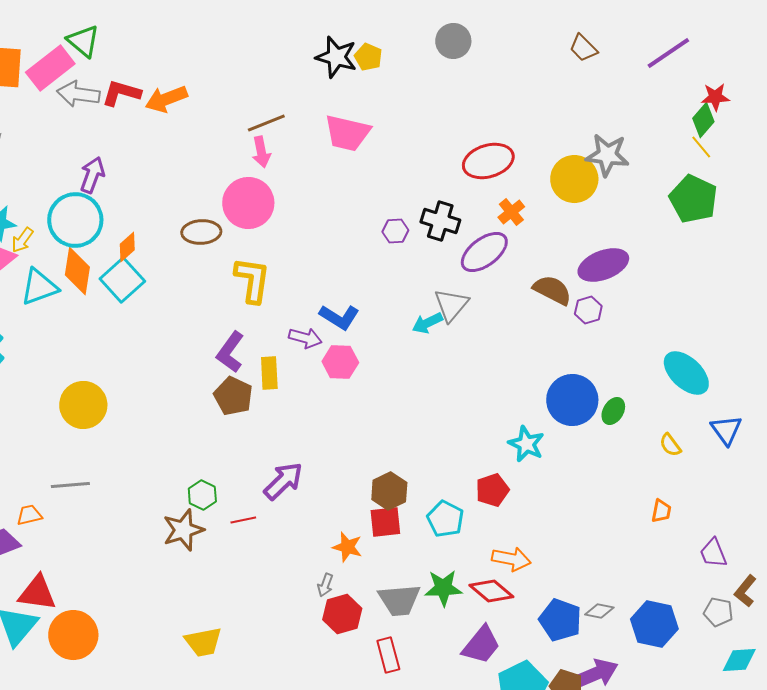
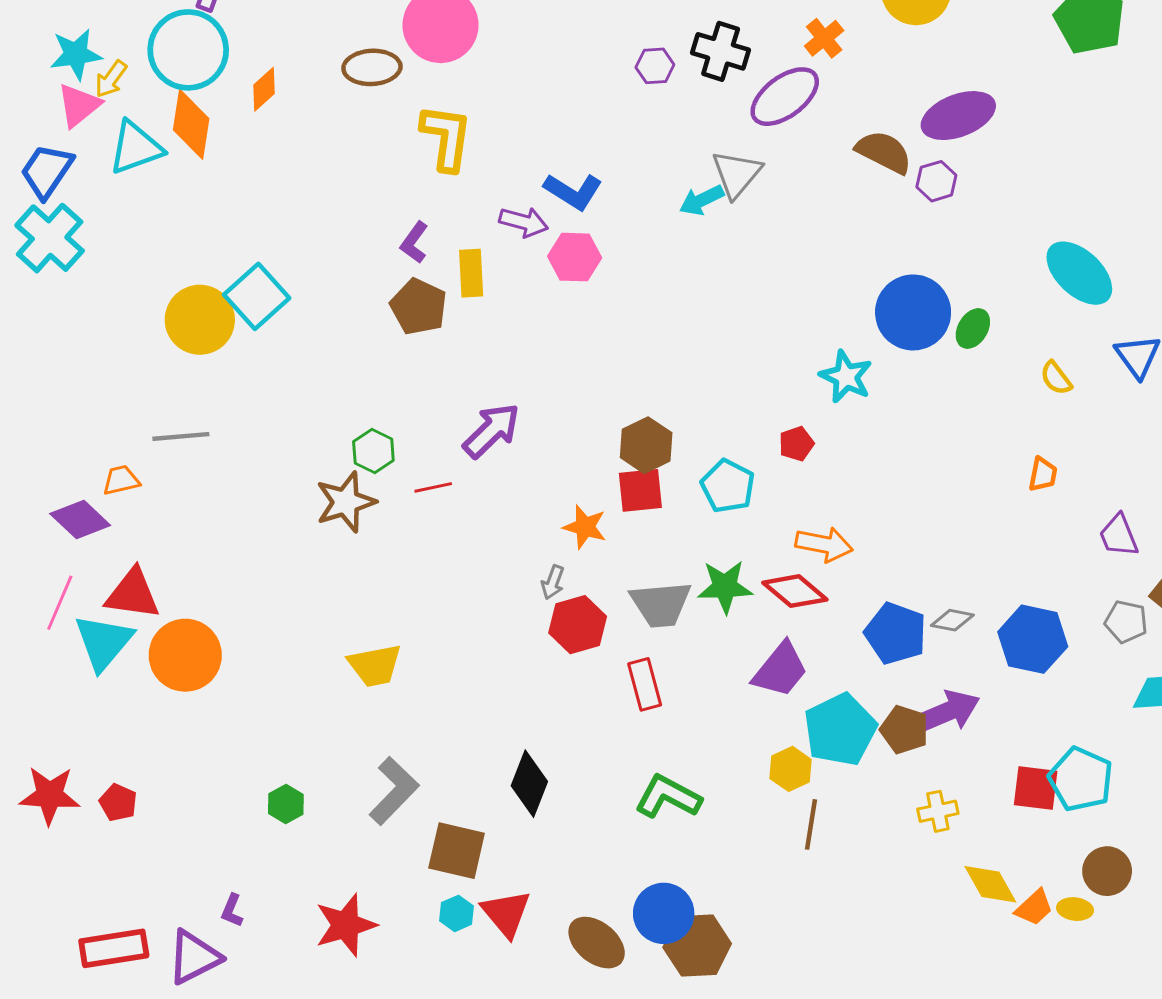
cyan square: (122, 280) -> (257, 296), moved
purple L-shape: (230, 352) -> (414, 242), size x0.7
red pentagon: (492, 490) -> (796, 444), size x0.7

